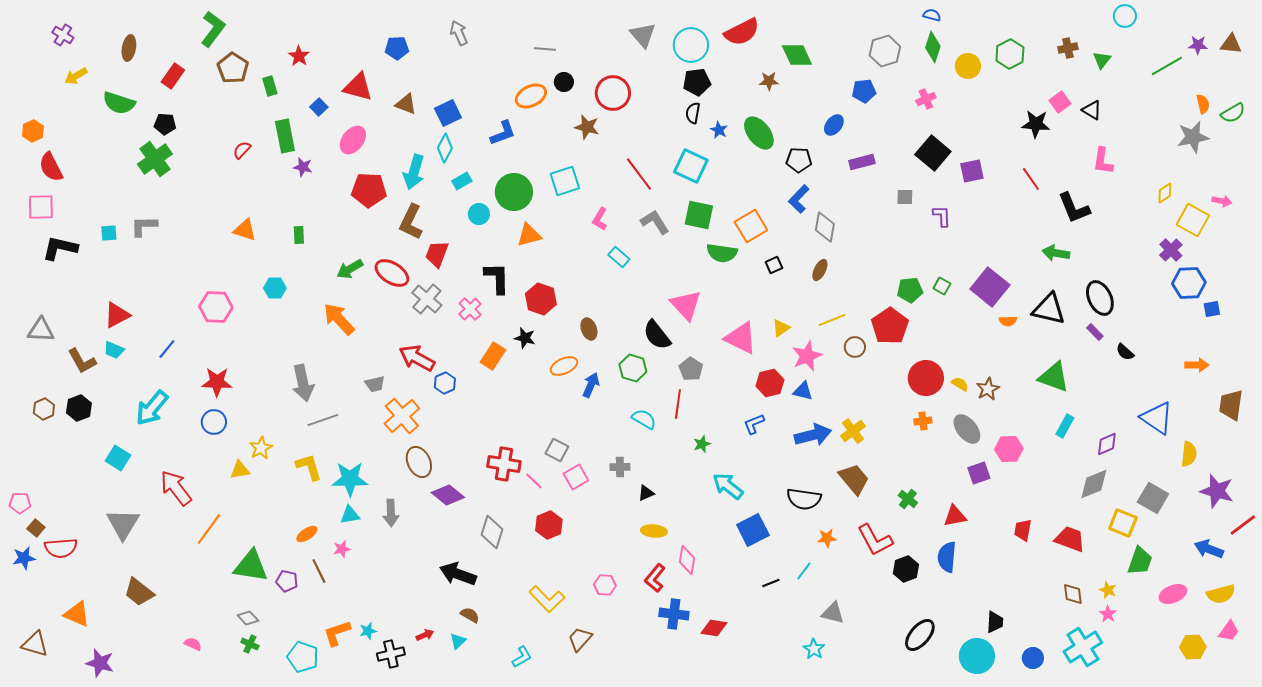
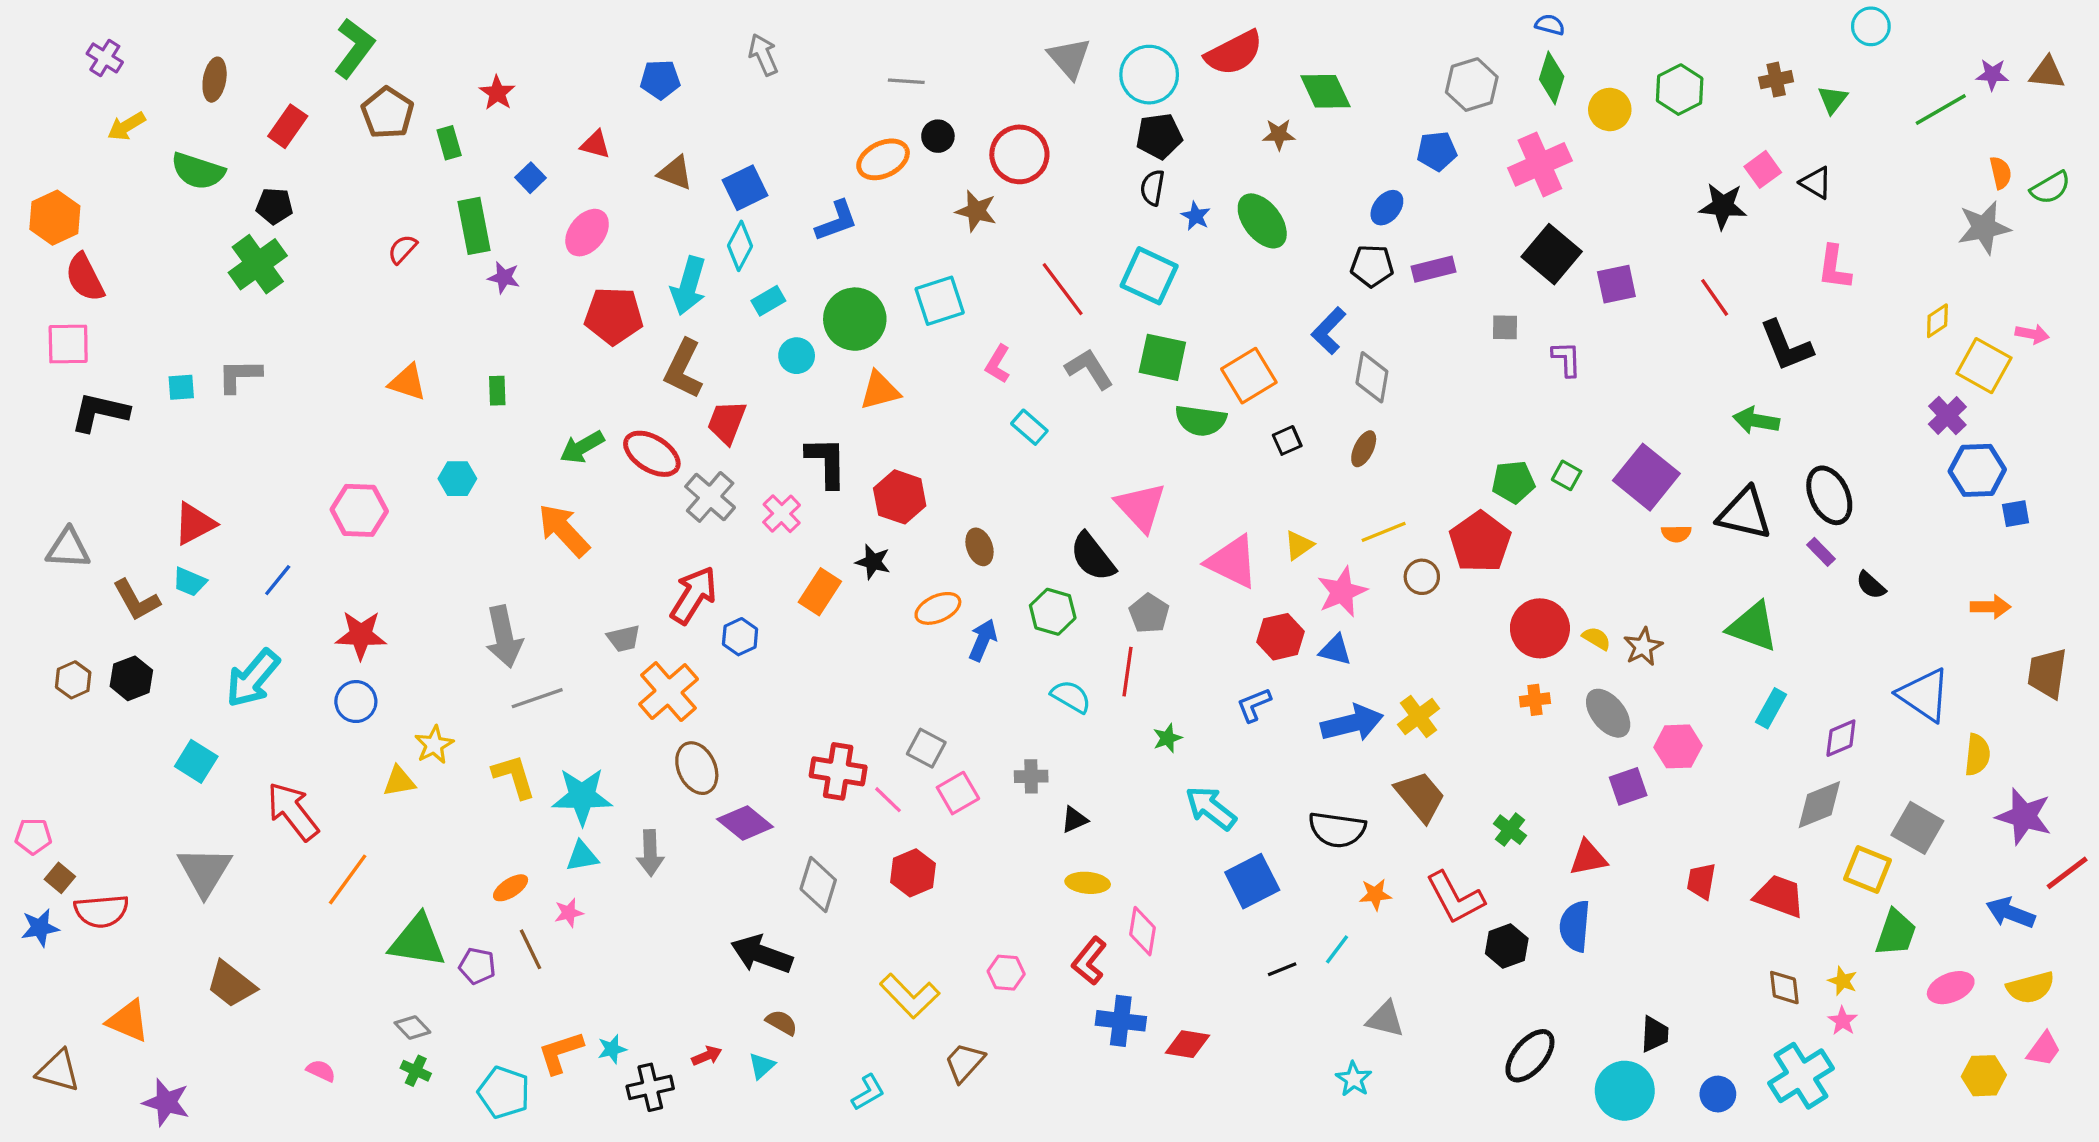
red triangle: (358, 87) -> (595, 144), size x0.6
pink cross: (926, 99) -> (1540, 164), size x1.8
orange hexagon: (33, 131) -> (55, 218), size x1.4
black pentagon: (799, 160) -> (1372, 266), moved
red arrow: (417, 358) -> (693, 595), turned 93

